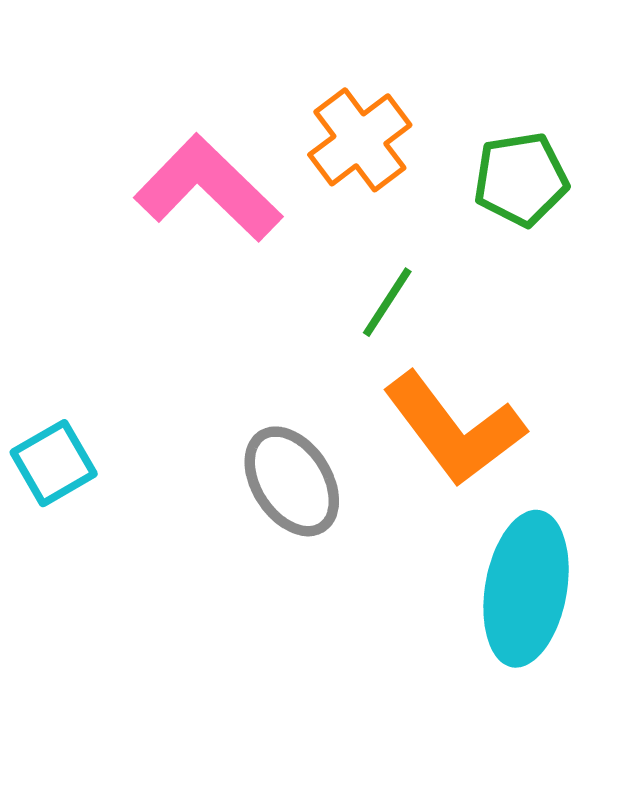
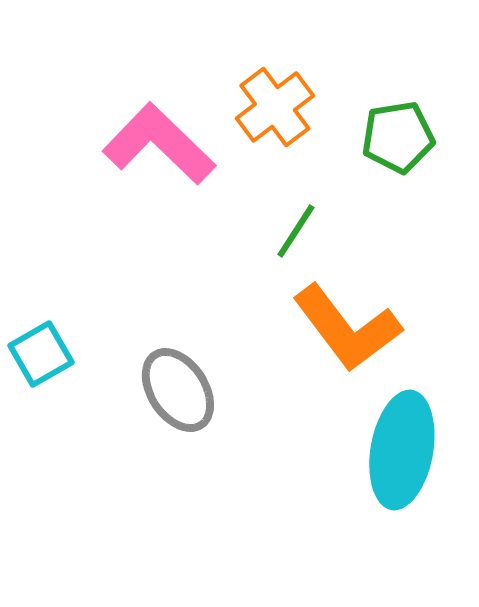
gray ellipse: (292, 481) -> (178, 390), moved

